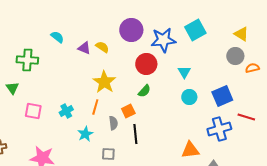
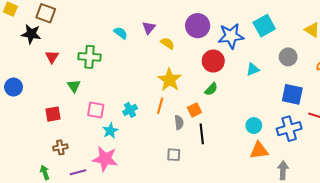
purple triangle: (84, 48) -> (149, 28), moved, turned 48
gray circle: (235, 56) -> (288, 57), moved
cyan triangle: (184, 72) -> (253, 69), turned 40
blue square: (222, 96) -> (292, 94), turned 35
cyan circle: (189, 97) -> (254, 126), moved
cyan star: (85, 134) -> (110, 131), moved

